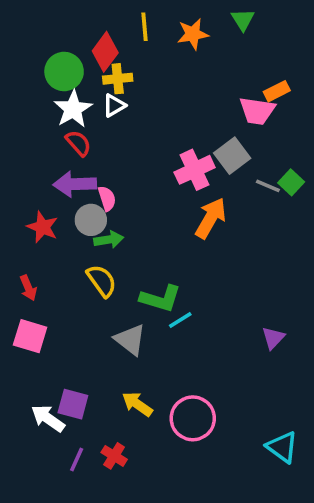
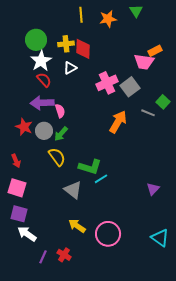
red diamond: (105, 52) -> (83, 49), moved, turned -35
white triangle: (114, 105) -> (70, 68), moved
pink cross: (195, 170) -> (107, 83), moved
gray line: (268, 186) -> (148, 113), moved
gray circle: (91, 220) -> (44, 131), moved
green arrow: (109, 240) -> (61, 134), turned 140
purple square: (73, 404) -> (19, 214), moved
cyan triangle: (282, 447) -> (160, 238), moved

